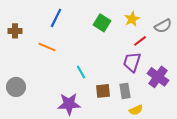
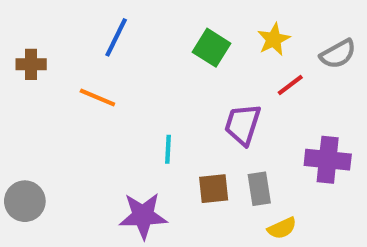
purple trapezoid: (132, 62) -> (243, 124), moved
cyan line: (81, 72) -> (168, 149), turned 32
purple cross: (158, 77) -> (328, 160), turned -30
gray circle: (16, 87) -> (25, 201), moved

